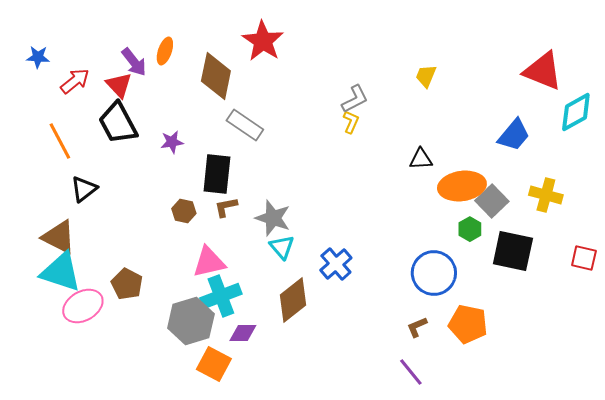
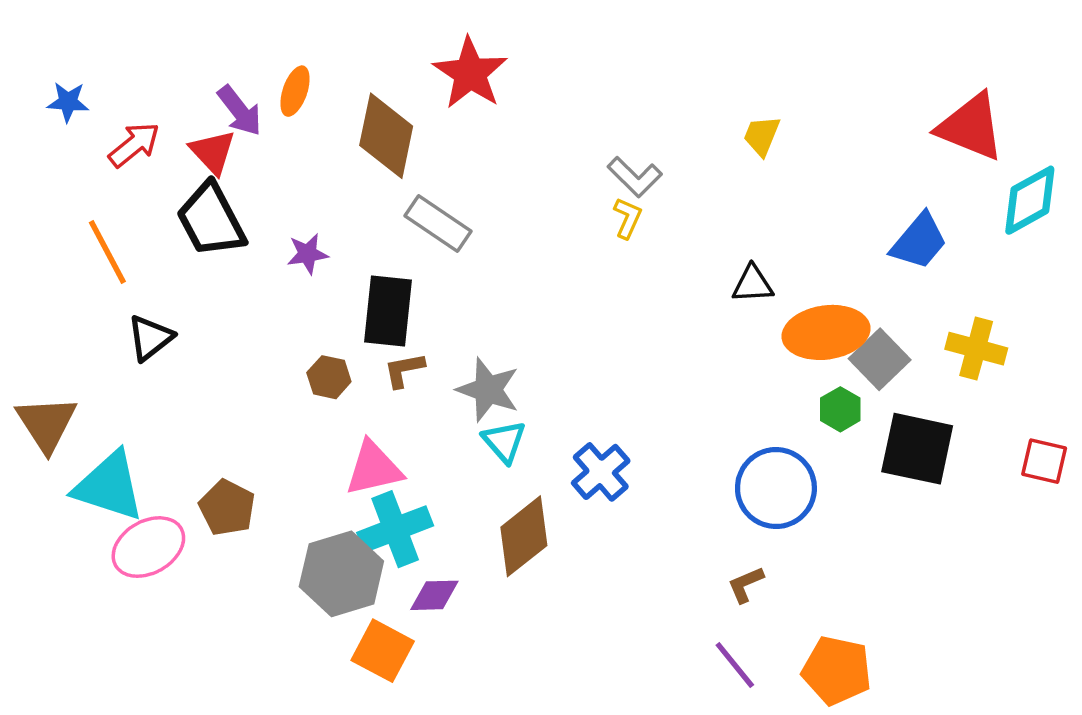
gray L-shape: (355, 99) -> (635, 177), turned 72
brown triangle: (59, 237) -> (46, 424), moved, turned 30
orange pentagon: (468, 324) -> (837, 670), moved

